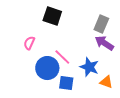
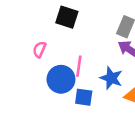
pink line: (62, 57) -> (79, 66), turned 54

